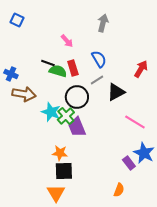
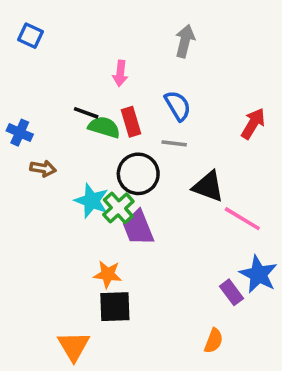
pink arrow: (67, 41) -> (120, 73), turned 48
gray line: (97, 80) -> (174, 143), turned 40
black triangle: (116, 92) -> (208, 186), moved, turned 48
brown arrow: (24, 94) -> (43, 168), size x0.6
orange triangle: (56, 193) -> (74, 346), moved

